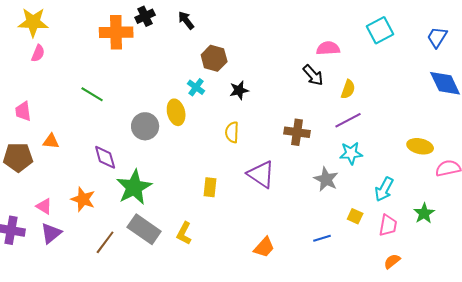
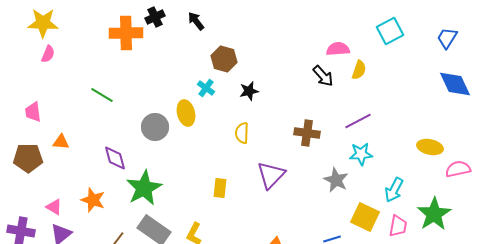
yellow semicircle: (348, 89) -> (359, 70), moved
purple triangle: (261, 174) -> (271, 175), turned 40
green star: (424, 213) -> (434, 214), size x1.6
yellow square: (355, 216) -> (365, 217), size x1.8

